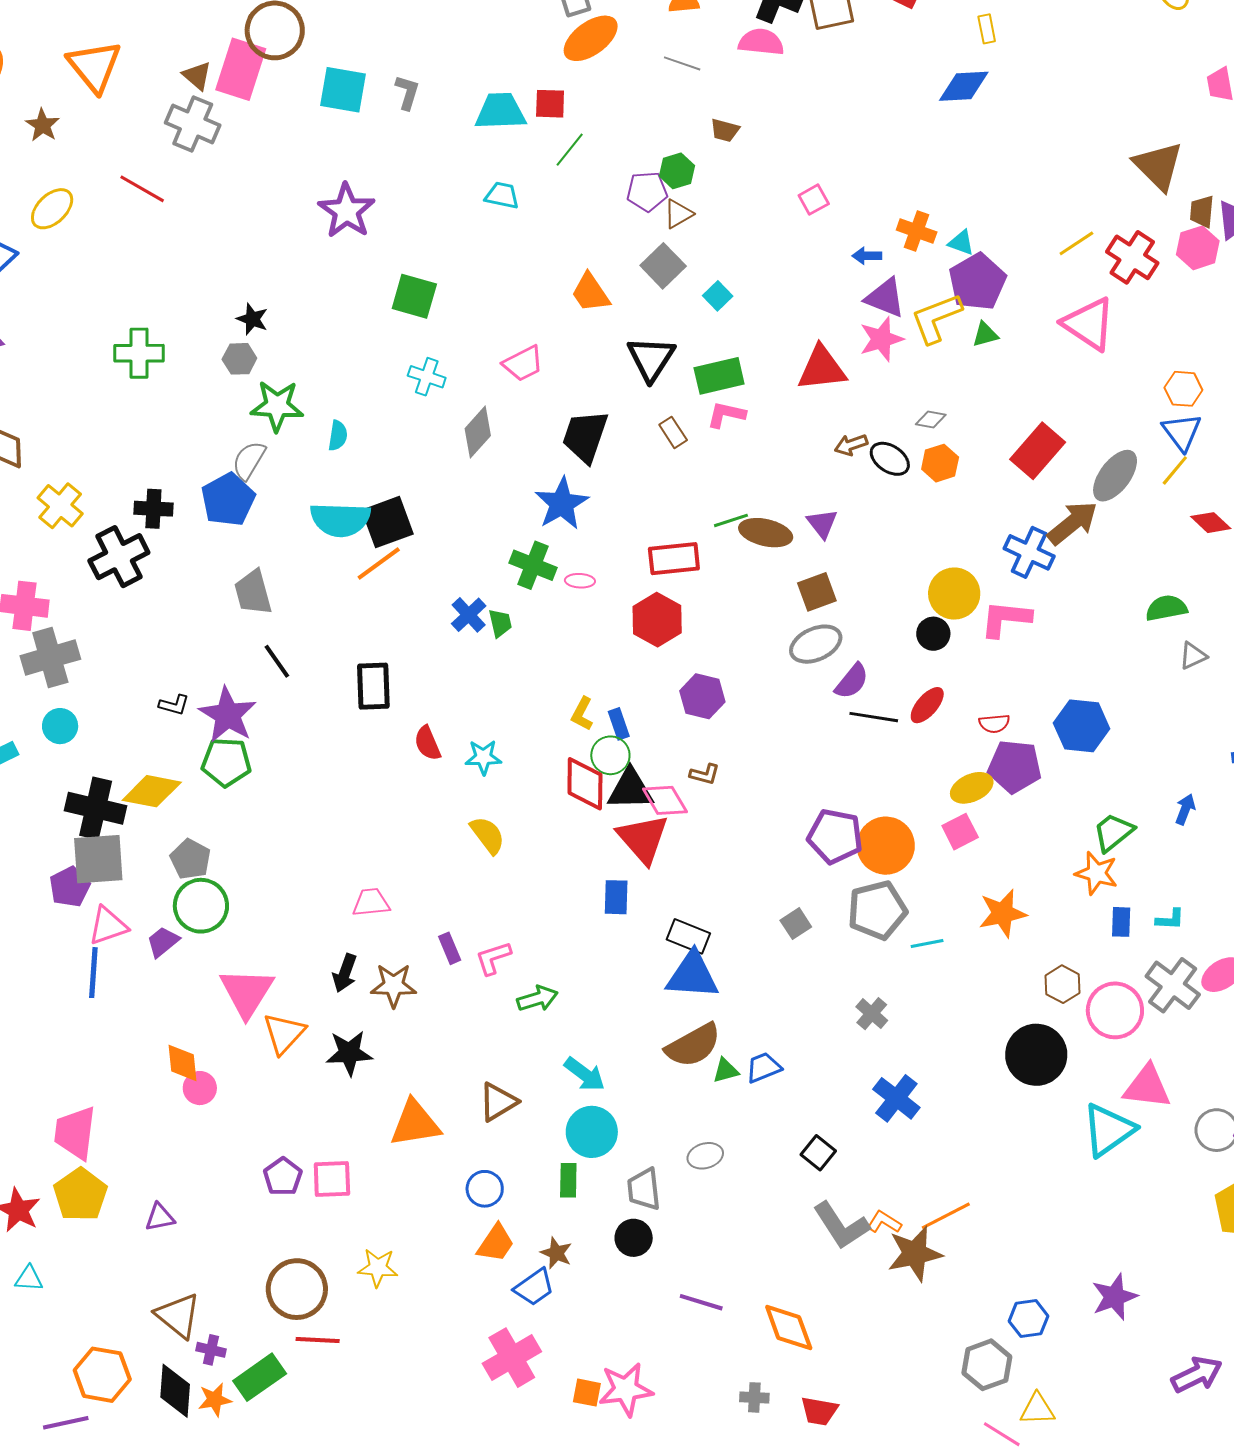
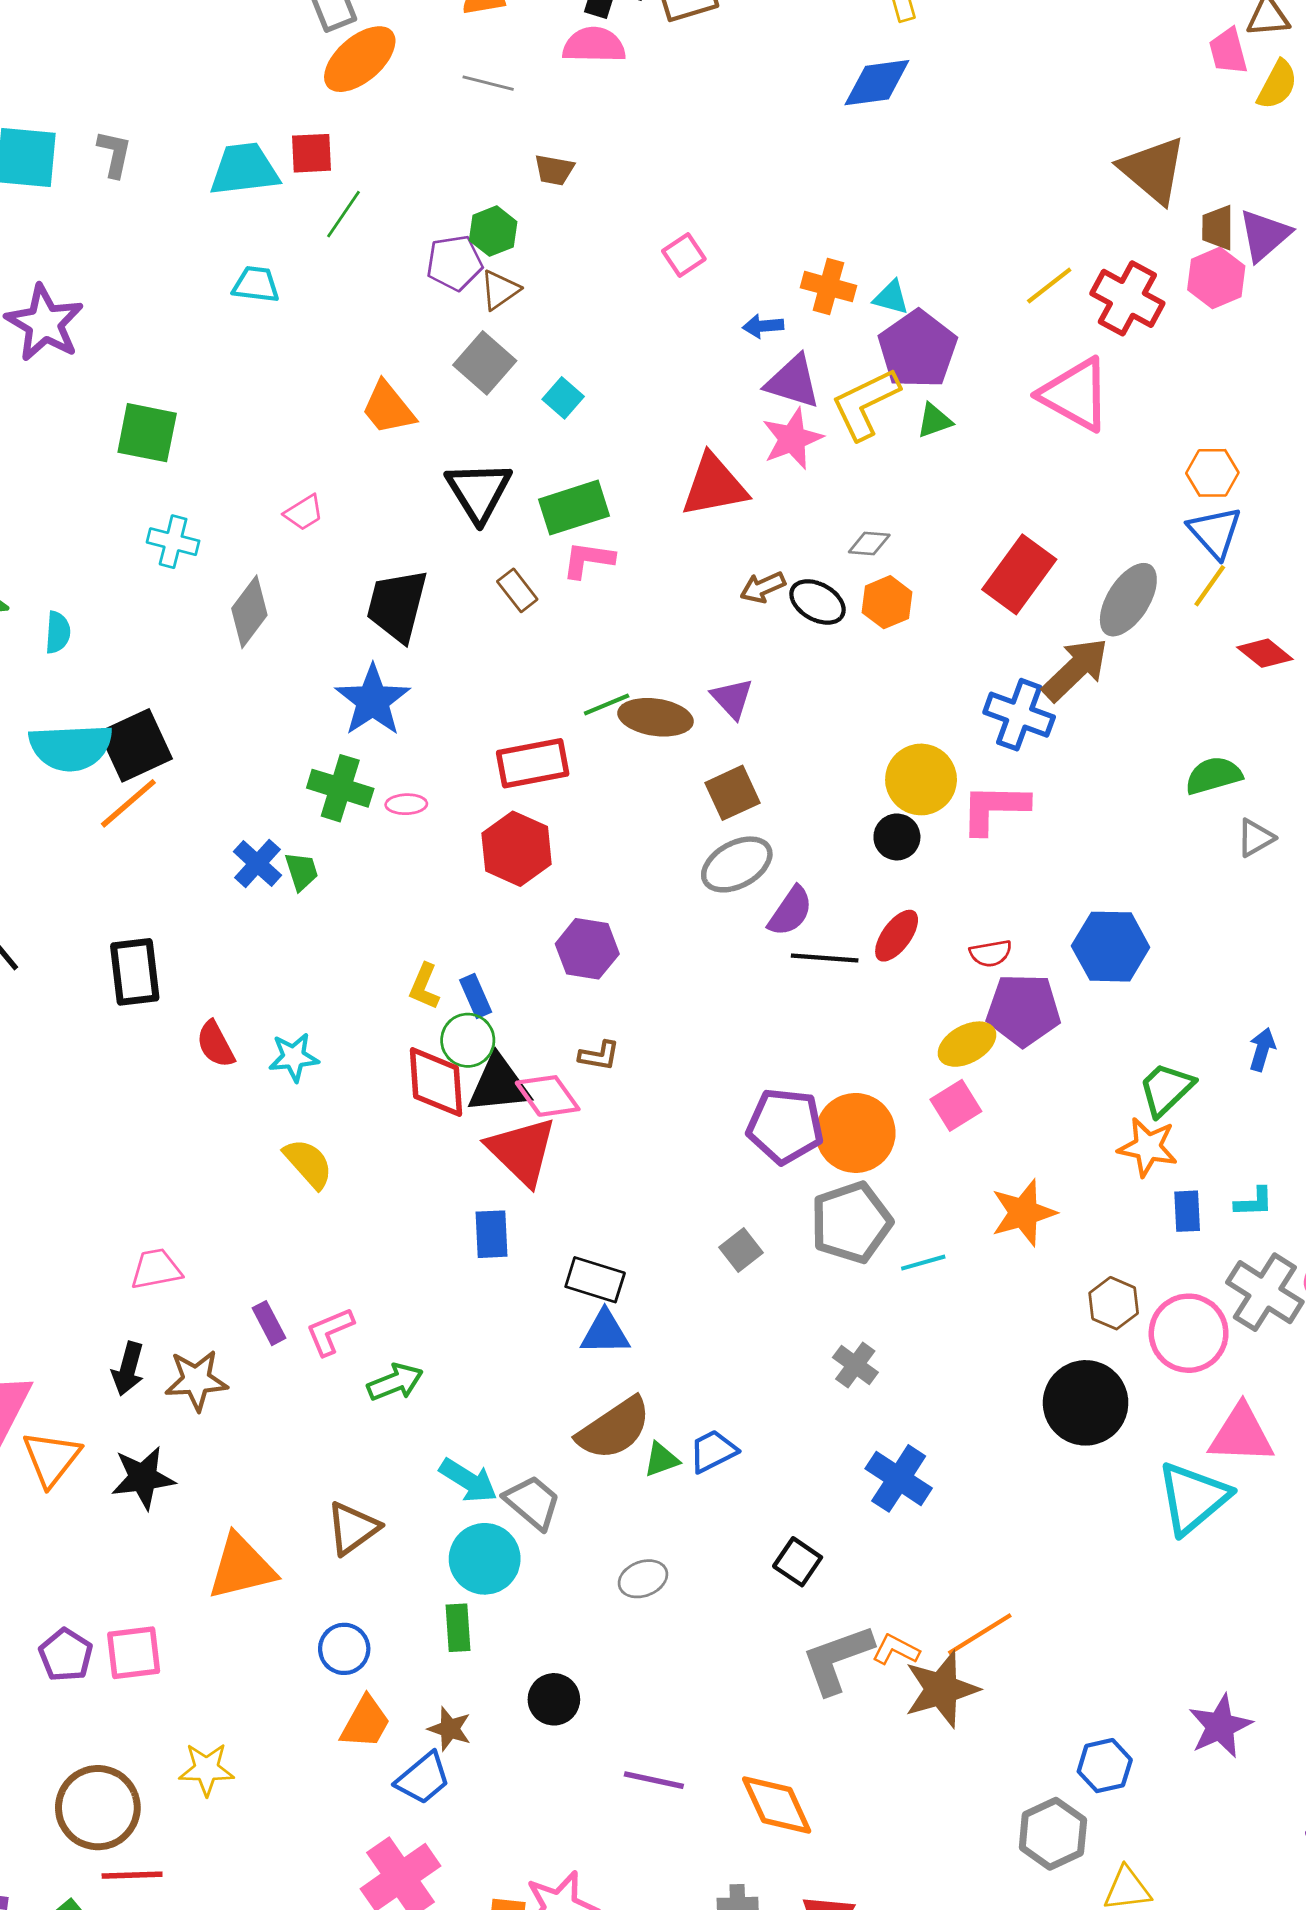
pink trapezoid: (523, 363) -> (304, 513), size x0.7
blue triangle: (692, 975) -> (605, 1333), size x0.7
gray trapezoid: (644, 1189) -> (532, 1502), moved, turned 141
gray L-shape: (841, 1226) -> (837, 1659), turned 108

